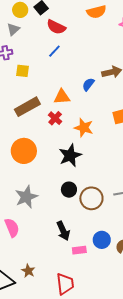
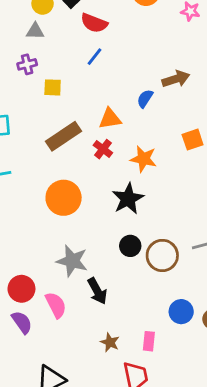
gray triangle: (13, 29) -> (35, 31), turned 48
gray star: (26, 197) -> (72, 261), turned -30
black arrow: (63, 231) -> (97, 291), moved
pink rectangle: (79, 250) -> (149, 341), moved, turned -72
brown star: (28, 271) -> (110, 342), moved

